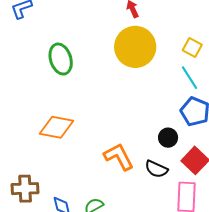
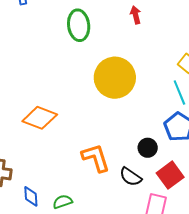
yellow circle: (135, 47) -> (115, 78), moved
green ellipse: (61, 59) -> (79, 25), moved

